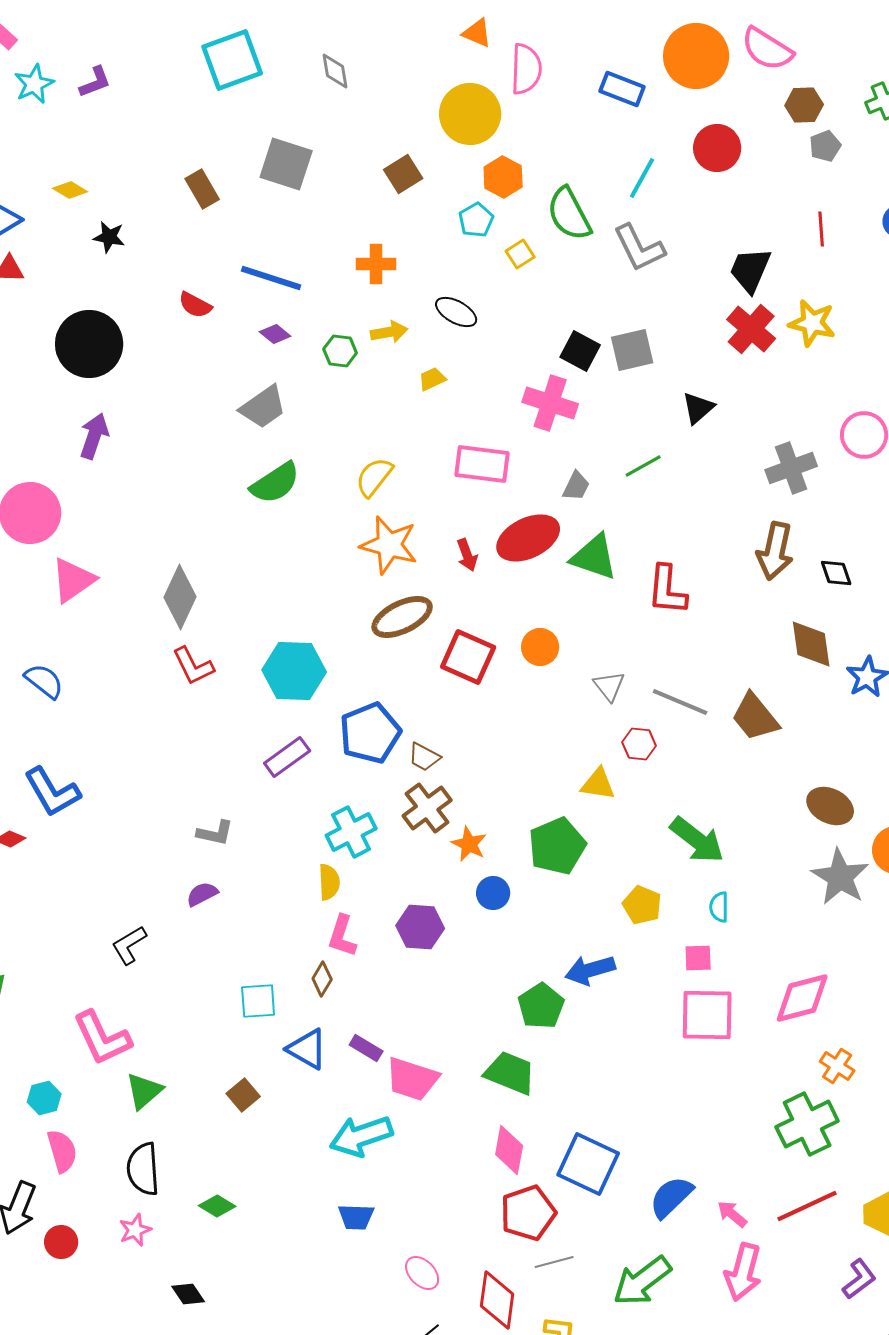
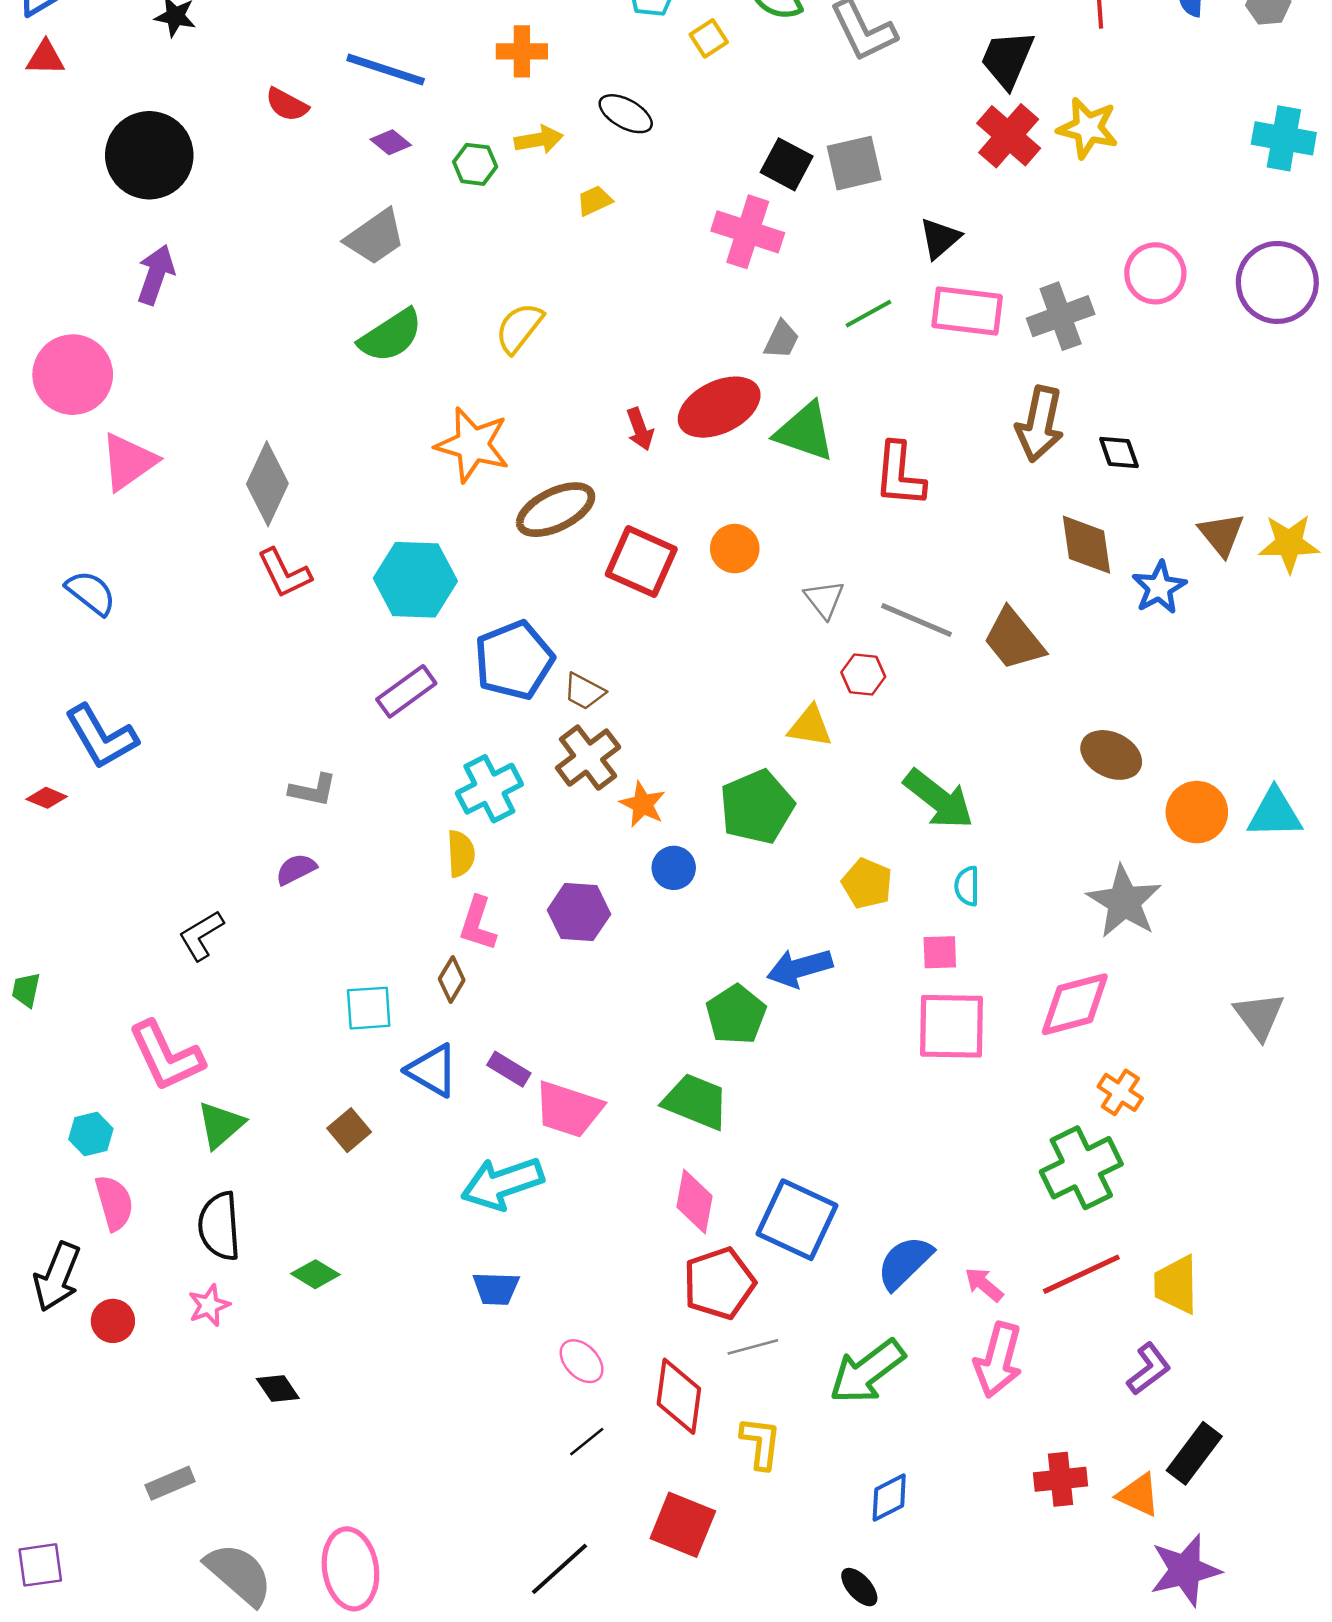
pink rectangle: (482, 464) -> (967, 311), moved
orange star: (389, 545) -> (473, 445), moved
gray star: (840, 877) -> (1124, 902), moved

